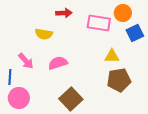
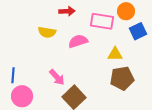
pink arrow: (26, 61) -> (57, 77), moved
pink semicircle: (58, 63) -> (78, 41), moved

